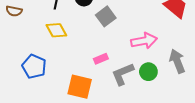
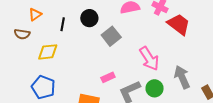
yellow diamond: (56, 30) -> (48, 52), moved, turned -65
pink arrow: (144, 41) -> (149, 59), turned 70

